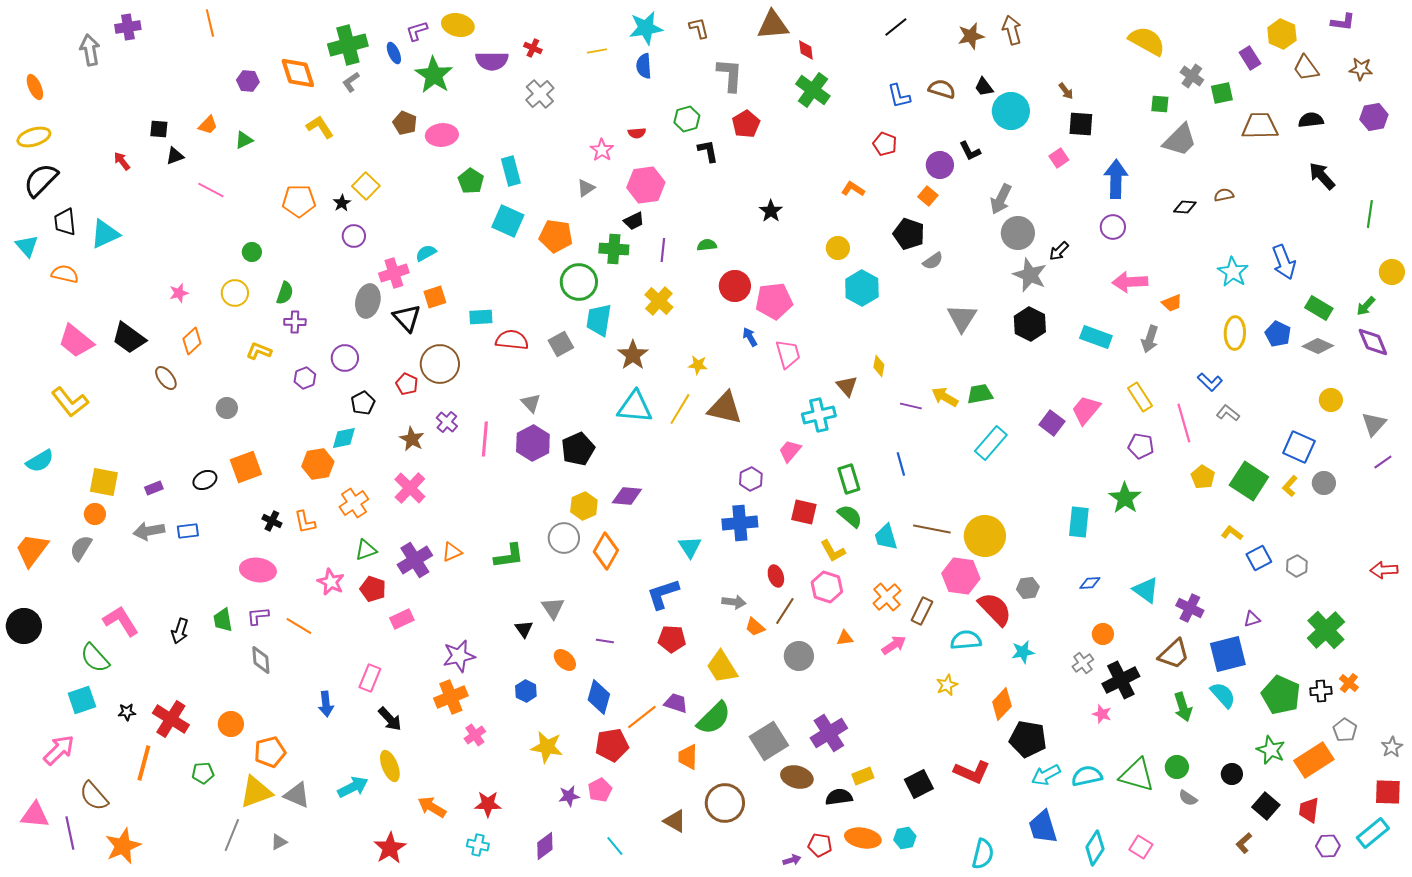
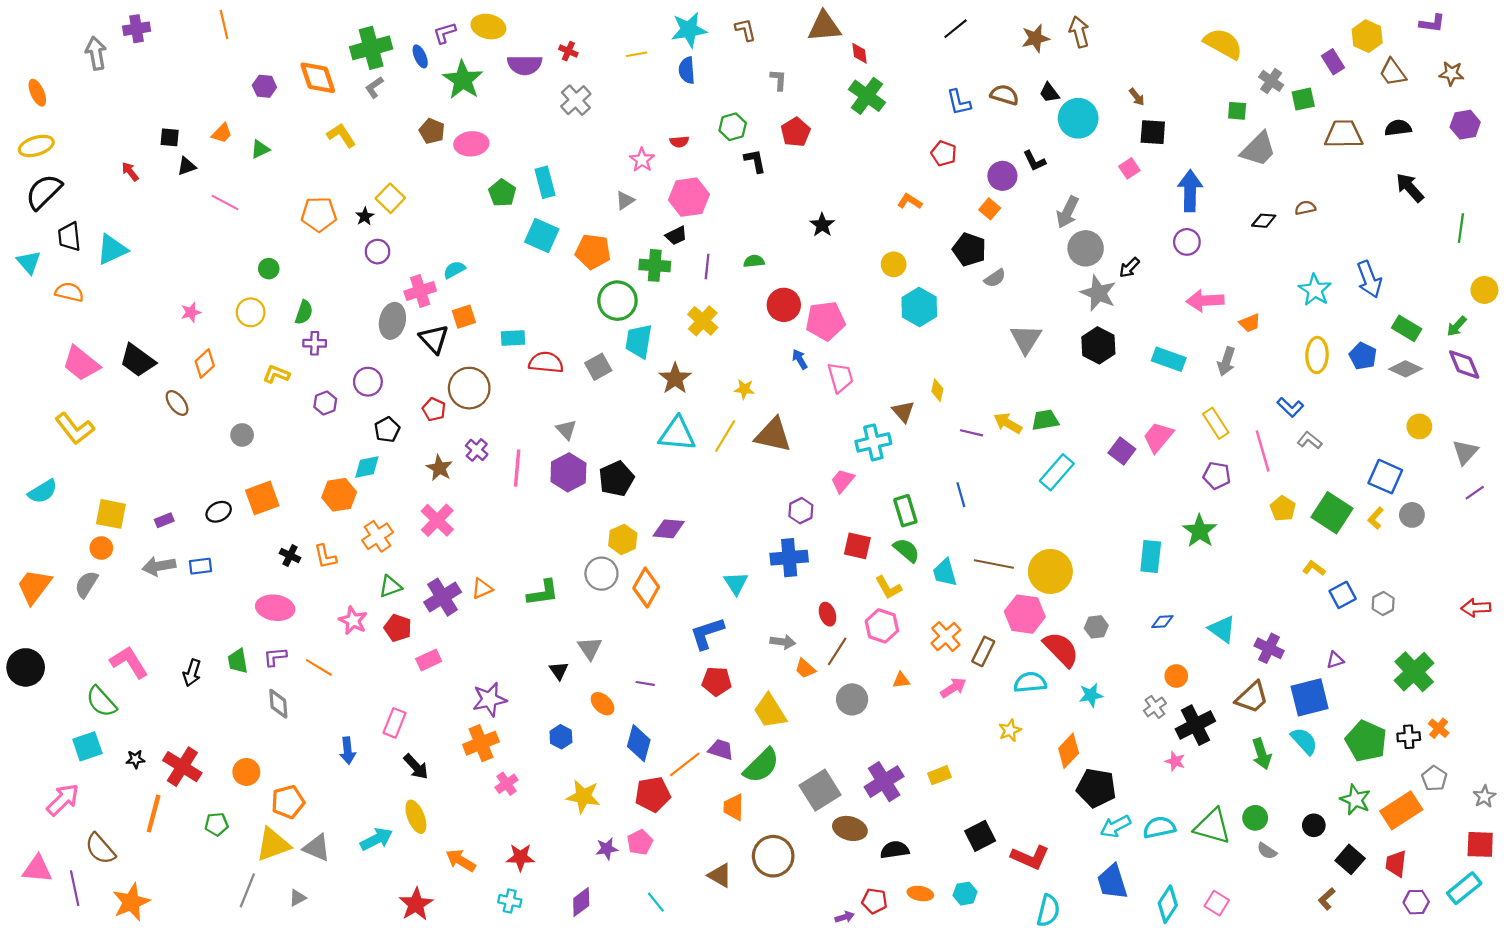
gray L-shape: (730, 75) -> (778, 80), size x0.6
red L-shape: (972, 772) -> (1030, 857), moved
yellow rectangle: (863, 776) -> (940, 775), moved
orange ellipse: (863, 838) -> (920, 894), size x0.7

